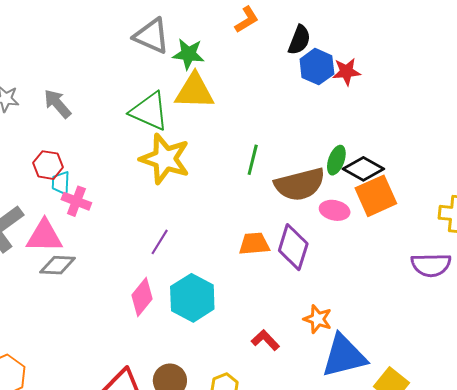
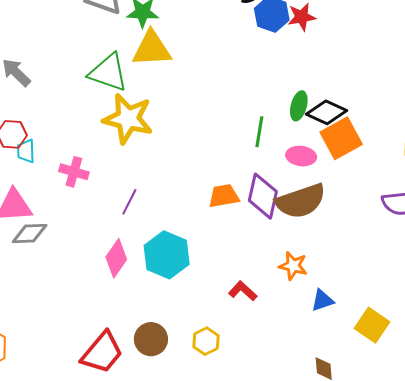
green line: (253, 160) -> (259, 132), moved
brown semicircle: (300, 184) -> (301, 201), moved
pink cross: (76, 201) -> (74, 172), moved
blue triangle: (344, 356) -> (322, 300), size x0.5

